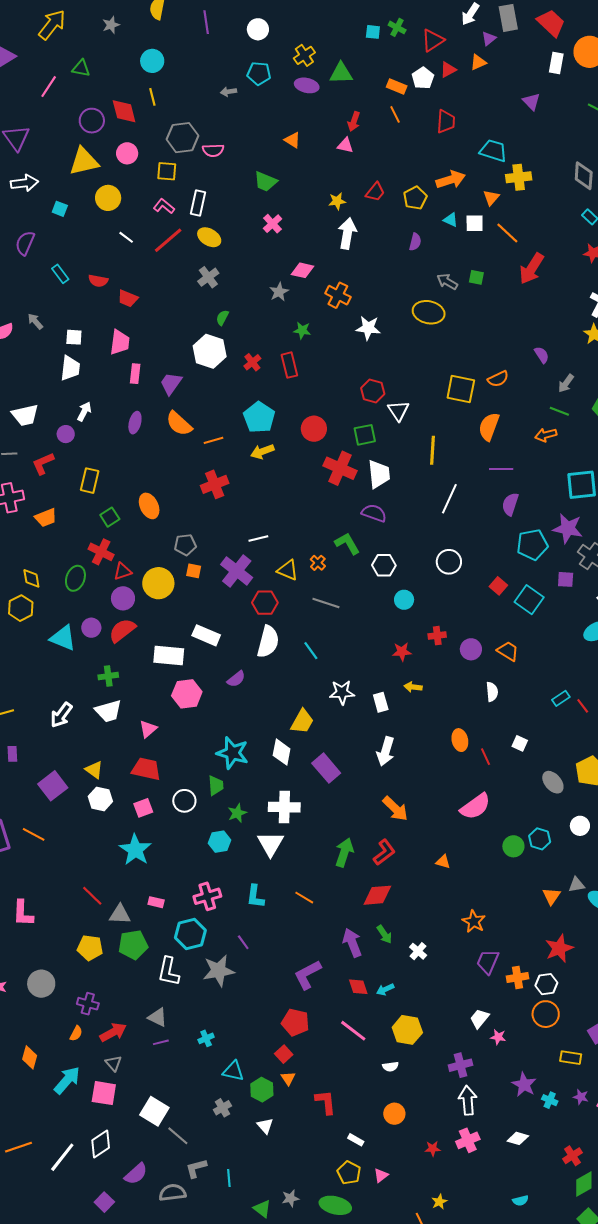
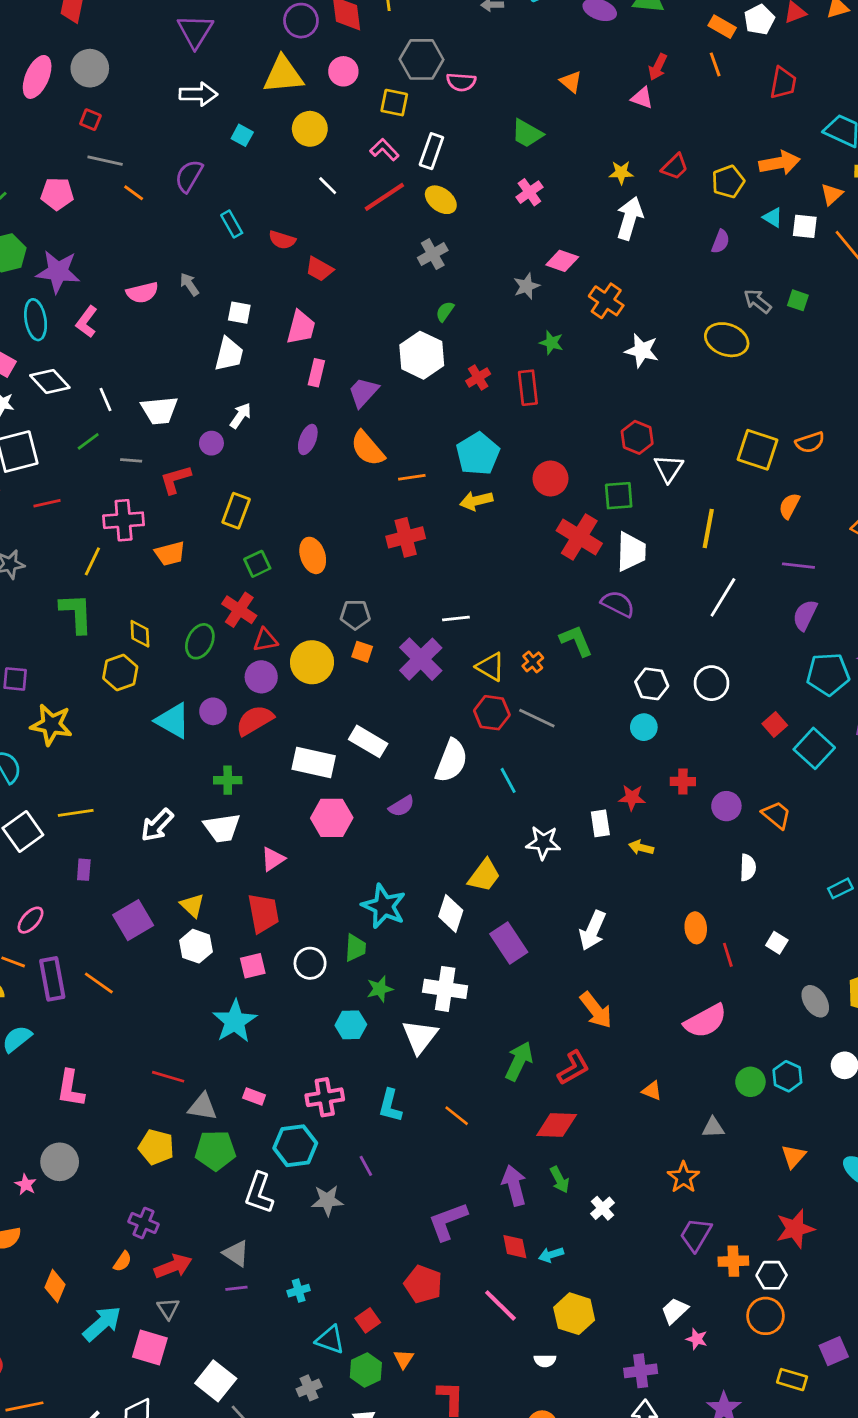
orange semicircle: (489, 427) -> (789, 506), size x0.7
white hexagon: (384, 565) -> (652, 684), moved
red hexagon: (265, 603) -> (492, 713), moved
white rectangle: (381, 702) -> (600, 823), moved
red trapezoid: (146, 769) -> (263, 913), turned 60
gray triangle: (577, 885) -> (713, 1128), moved
red line: (92, 896) -> (168, 1077), turned -35
gray star: (219, 971) -> (327, 1200), size x0.7
gray circle: (41, 984) -> (60, 1162), moved
red square: (284, 1054) -> (368, 1320), moved

